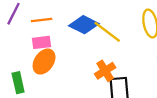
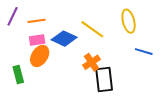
blue diamond: (84, 25) -> (64, 39), moved

